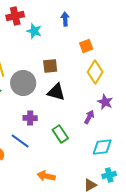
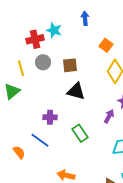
red cross: (15, 16) -> (35, 39), moved
orange square: (86, 46) -> (106, 45), turned -32
gray circle: (23, 83) -> (43, 62), moved, size x0.6

